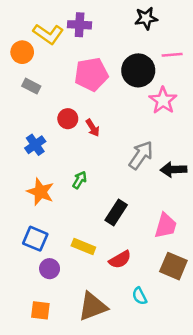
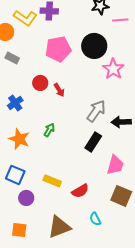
pink line: (172, 55) -> (120, 20), moved
black rectangle: (116, 213) -> (93, 142), moved

